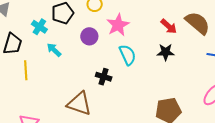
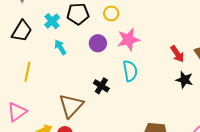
black star: (166, 52) -> (184, 80), moved
yellow line: (26, 70) -> (27, 72), moved
brown triangle: (79, 104) -> (71, 106), turned 40

